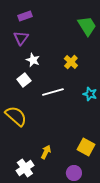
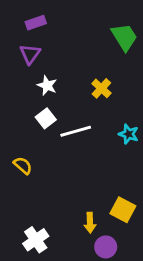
white square: (24, 80) -> (46, 118), moved
yellow semicircle: (16, 116) -> (23, 165), size x0.6
yellow arrow: (46, 152) -> (90, 223), moved, turned 152

